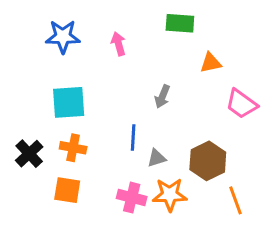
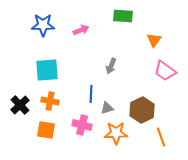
pink arrow: (118, 44) -> (81, 30), turned 84
orange triangle: (211, 63) -> (154, 40), moved, turned -42
pink cross: (132, 198) -> (82, 125), moved

